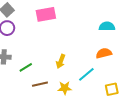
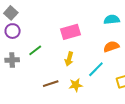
pink rectangle: (46, 14) -> (71, 32), moved
green line: (26, 67) -> (35, 50), moved

